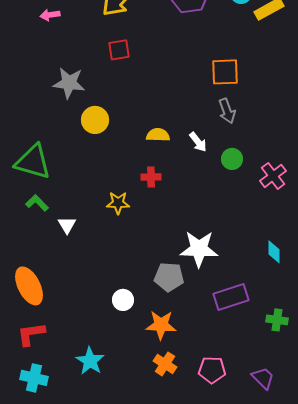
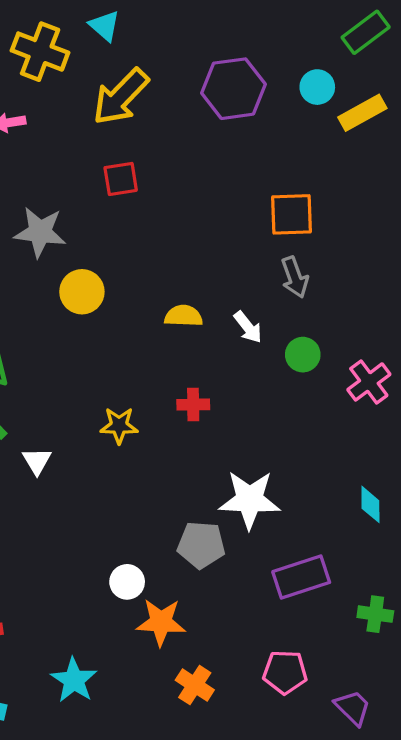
red cross: (151, 177) -> (193, 405), moved
orange star: (161, 325) -> (161, 622), moved
pink pentagon: (212, 370) -> (285, 672), moved

